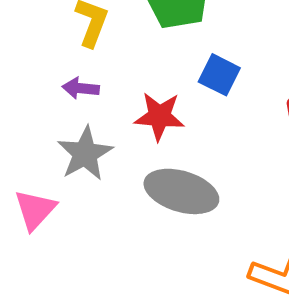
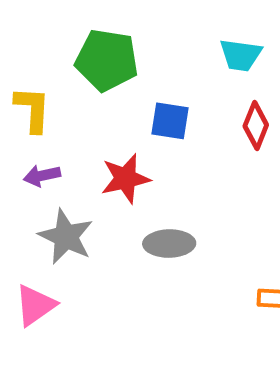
gray ellipse: (181, 191) -> (169, 244), size x0.7
pink triangle: (35, 210) -> (35, 305), turned 30

